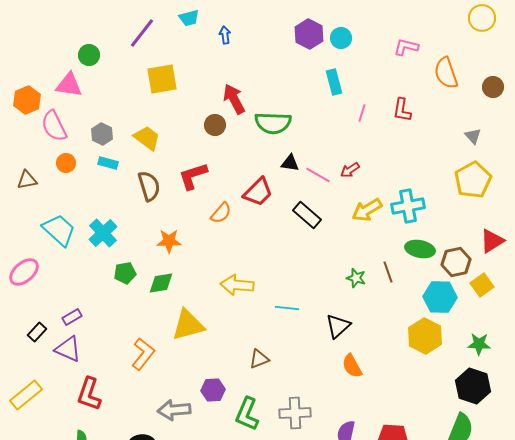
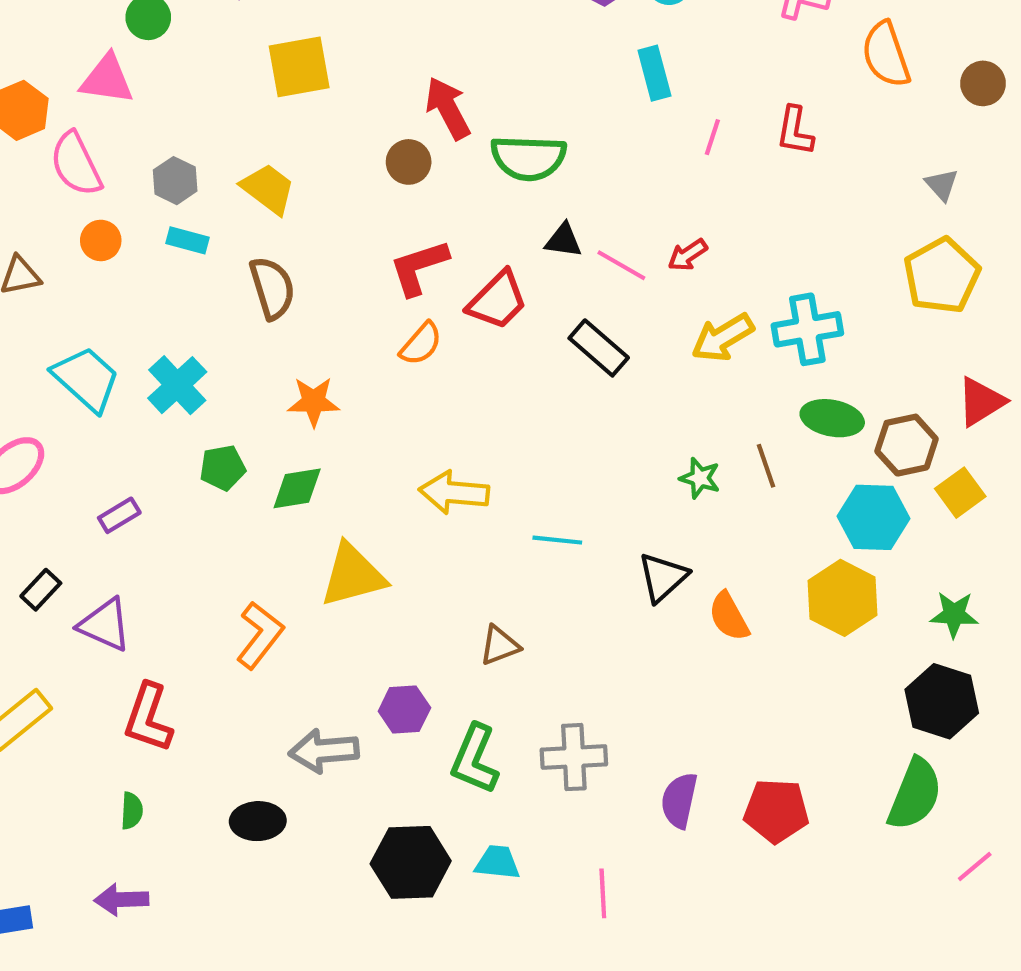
red L-shape: (193, 176) -> (419, 267), moved
purple rectangle: (72, 317) -> (119, 515), moved
orange semicircle: (352, 366) -> (729, 617), moved

